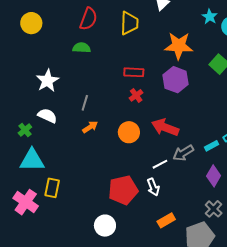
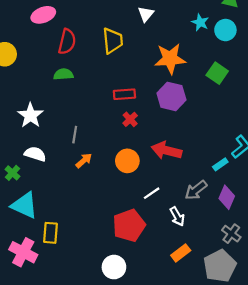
gray arrow: (183, 153) -> (196, 190), moved
cyan triangle: (32, 160) -> (24, 205), turned 32
white line: (160, 164) -> (152, 193), moved
white arrow: (153, 187) -> (177, 216), moved

